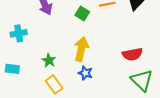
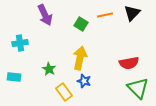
yellow rectangle: (54, 85) -> (64, 92), moved

